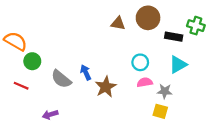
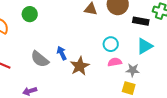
green circle: (32, 61) -> (30, 14), moved

